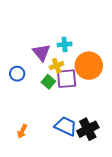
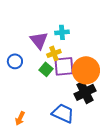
orange circle: (89, 66) -> (86, 70), moved
black cross: (88, 129) -> (85, 92), moved

